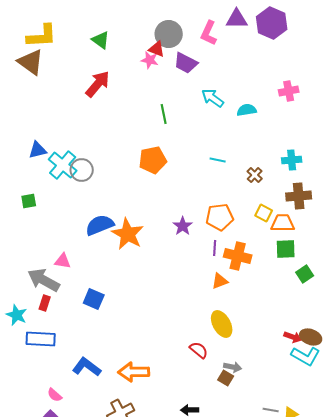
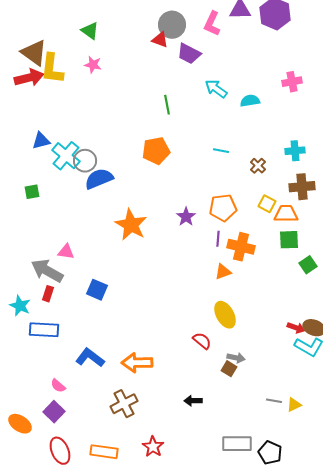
yellow L-shape: (42, 36) -> (52, 69), moved, turned 100
green triangle: (101, 40) -> (90, 31), moved
pink star: (150, 60) -> (93, 65), moved
red arrow: (98, 84) -> (29, 78), moved, turned 36
blue semicircle: (100, 225) -> (99, 179), moved

